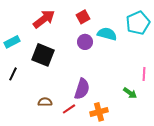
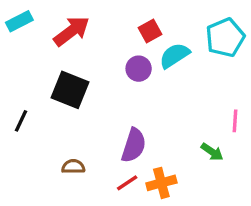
red square: (83, 17) -> (150, 31), moved
cyan semicircle: (107, 34) -> (174, 56), turned -48
cyan rectangle: (12, 42) -> (19, 21), moved
red line: (69, 109) -> (127, 183), moved

